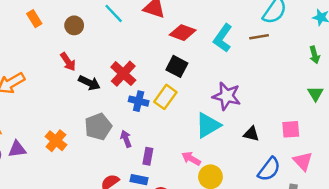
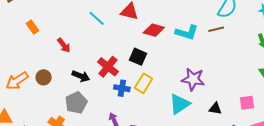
brown circle: (74, 25) -> (44, 77), moved
cyan L-shape: (223, 38) -> (187, 32), turned -105
red arrow: (68, 62) -> (64, 45), moved
black square: (177, 66) -> (138, 57), moved
gray pentagon: (98, 127) -> (76, 103), moved

